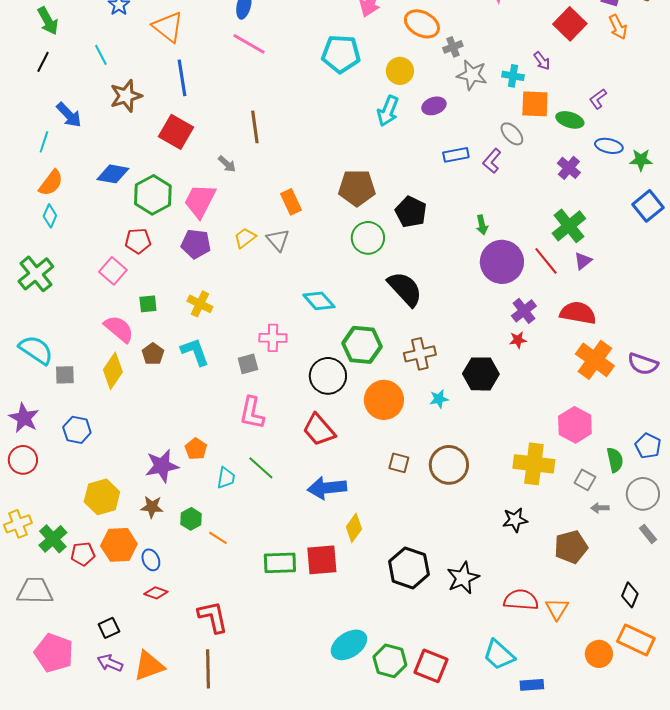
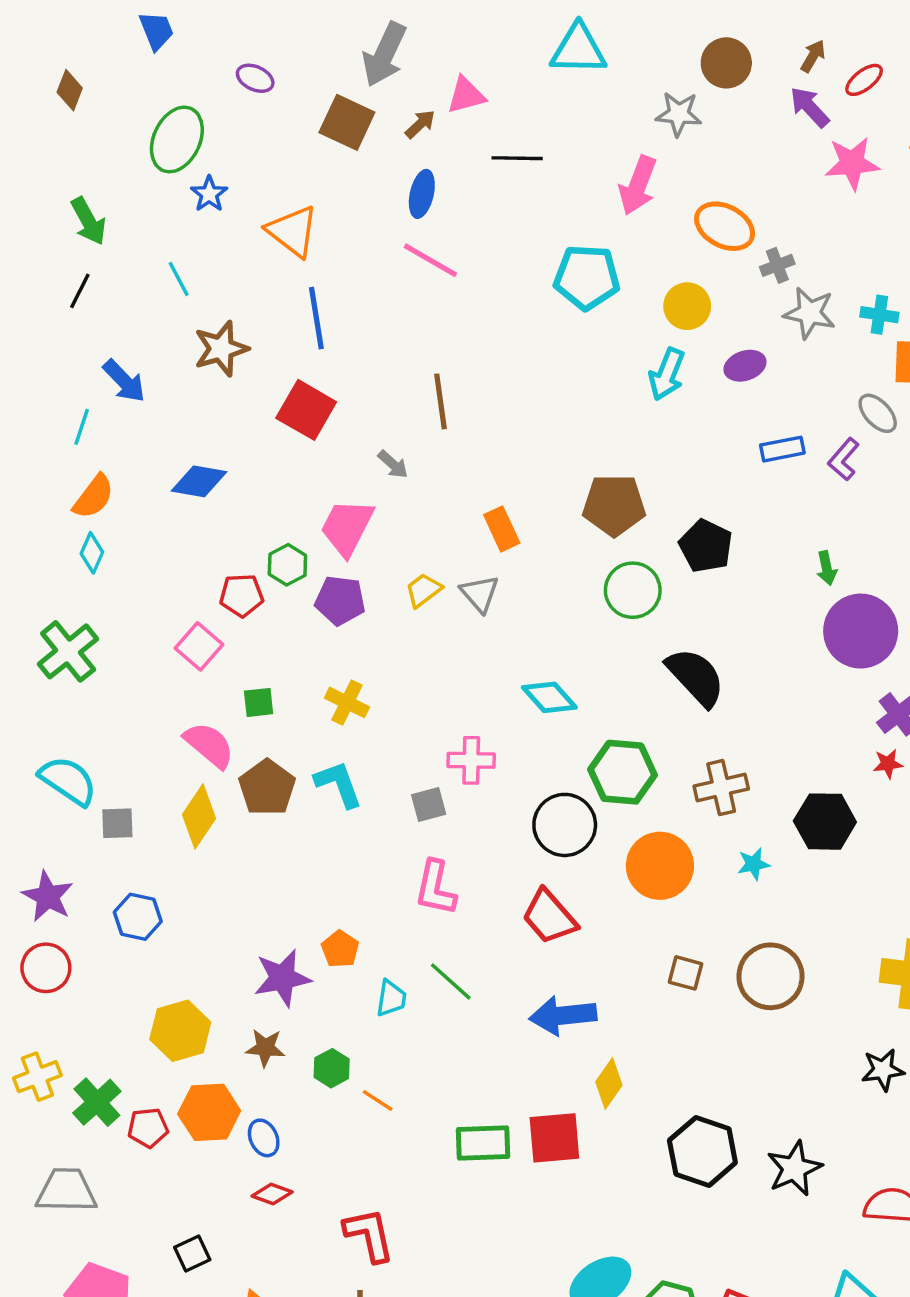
green hexagon: (153, 195) -> (287, 565), moved, size x0.6
brown pentagon: (153, 354) -> (267, 788), size x1.5

